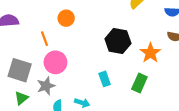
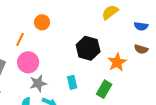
orange line: (44, 39) -> (20, 39), turned 40
gray star: (46, 86) -> (38, 83), moved

